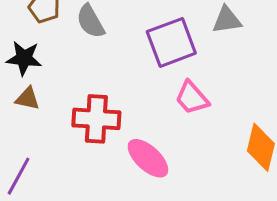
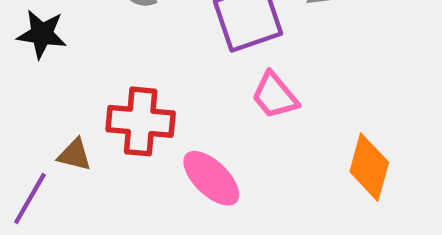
brown triangle: (27, 99) -> (75, 155), moved

